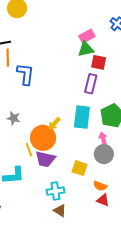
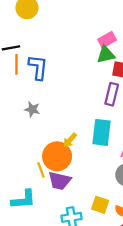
blue L-shape: (25, 74) -> (38, 67), moved
gray star: (14, 118) -> (32, 109), moved
yellow square: (80, 168) -> (100, 205), moved

